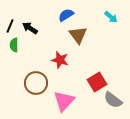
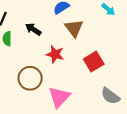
black arrow: (30, 28) -> (33, 29), moved
red square: (97, 82) -> (94, 62), moved

